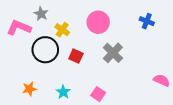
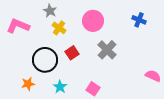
gray star: (41, 14) -> (50, 11), moved
black circle: (45, 50) -> (45, 60), moved
red square: (76, 56) -> (72, 53), turned 32

